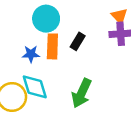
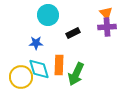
black rectangle: (78, 41) -> (73, 33), turned 32
orange rectangle: (52, 46) -> (59, 65), moved

